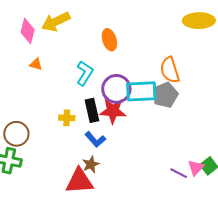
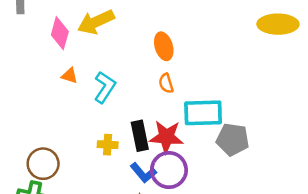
orange semicircle: (170, 70) -> (166, 83), moved, size x0.6
cyan L-shape: (85, 73) -> (105, 87), moved
purple circle: (116, 89) -> (169, 170), moved
gray pentagon: (165, 95) -> (233, 139), moved, turned 30

